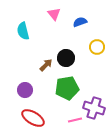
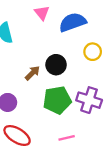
blue semicircle: (80, 22) -> (73, 22), size x1.6
purple cross: (94, 108) -> (89, 100), moved

